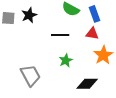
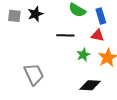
green star: (66, 60) -> (83, 55), moved

